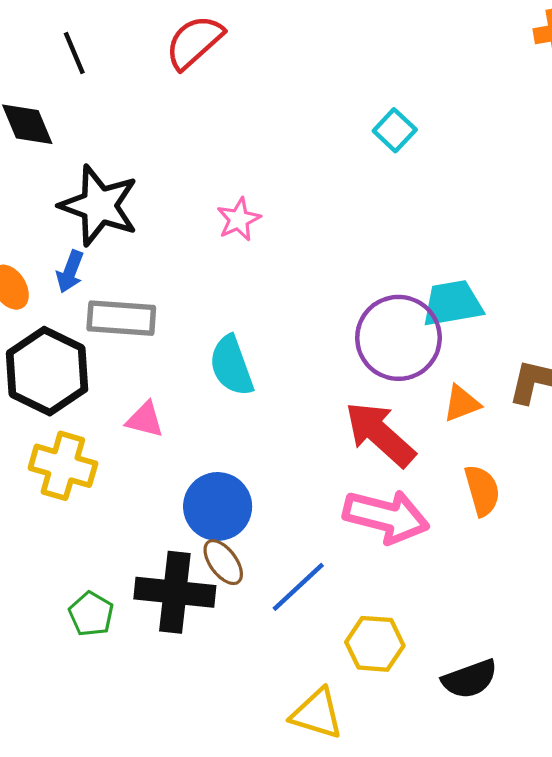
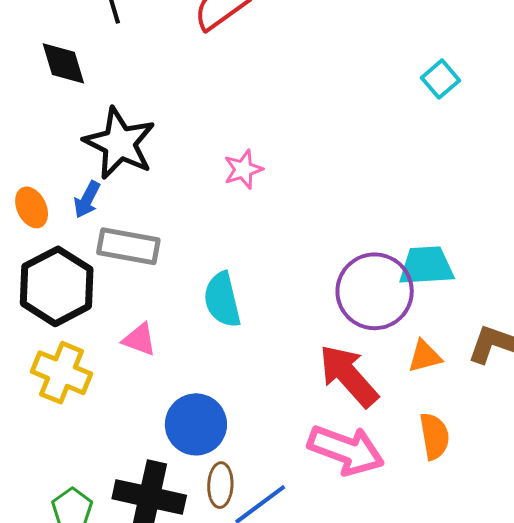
cyan square: (395, 130) -> (440, 79), moved
brown ellipse: (223, 562) -> (220, 485), moved, turned 33

